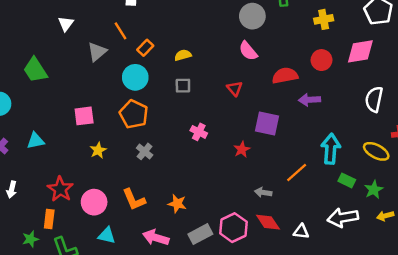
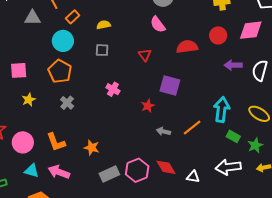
gray triangle: (97, 52) -> (32, 18), turned 36
purple arrow: (309, 100) -> (233, 65), moved
gray arrow: (263, 192) -> (163, 131), moved
pink arrow: (156, 237) -> (59, 172), moved

